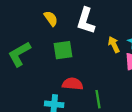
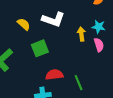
white L-shape: (86, 21) -> (53, 19), turned -75
yellow arrow: (114, 45) -> (81, 34), turned 32

